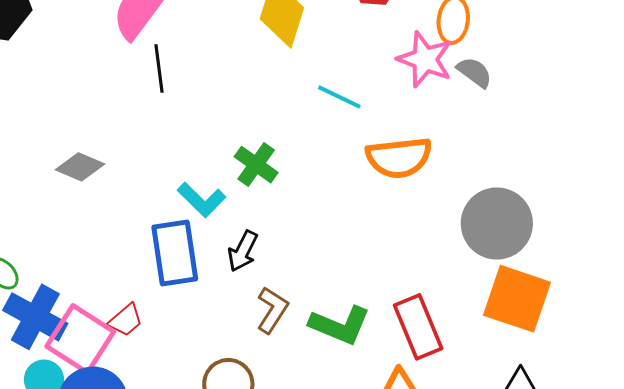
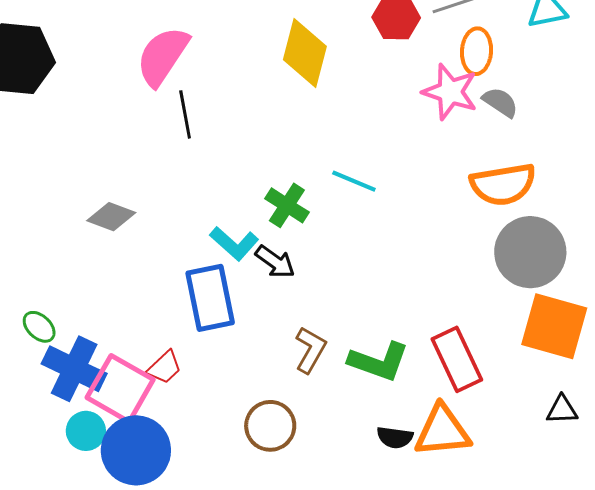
cyan line: (339, 97) -> (354, 181), moved
orange semicircle: (399, 158) -> (503, 184), moved
black arrow: (243, 251) -> (275, 262), moved, turned -78

